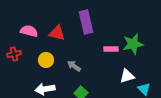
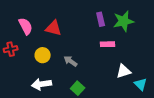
purple rectangle: (86, 22) -> (101, 19), moved, size x0.6
pink semicircle: (29, 31) -> (26, 26), turned 48
green star: (133, 44) -> (124, 21), moved

